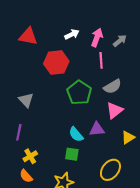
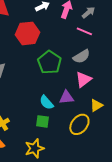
pink line: (101, 60) -> (84, 31), moved, turned -63
yellow ellipse: (110, 170) -> (79, 124), moved

